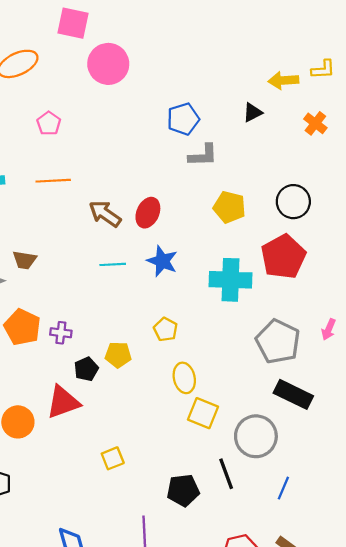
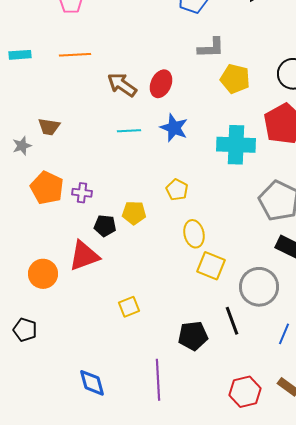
gray L-shape: (203, 155) -> (211, 48), moved
black pentagon: (86, 369) -> (105, 226), turned 30

